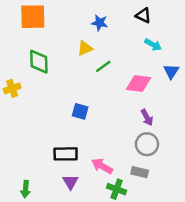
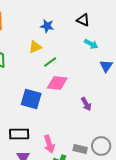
pink diamond: (138, 83) -> (57, 83), moved
blue square: (80, 111) -> (31, 99), size x1.5
gray circle: (147, 144) -> (101, 146), moved
pink arrow: (102, 166) -> (49, 144), turned -138

